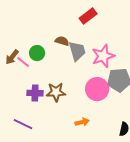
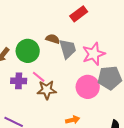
green circle: (37, 53) -> (28, 51), size x1.5
pink line: (23, 62) -> (39, 77), moved
purple cross: (35, 93) -> (19, 81), moved

